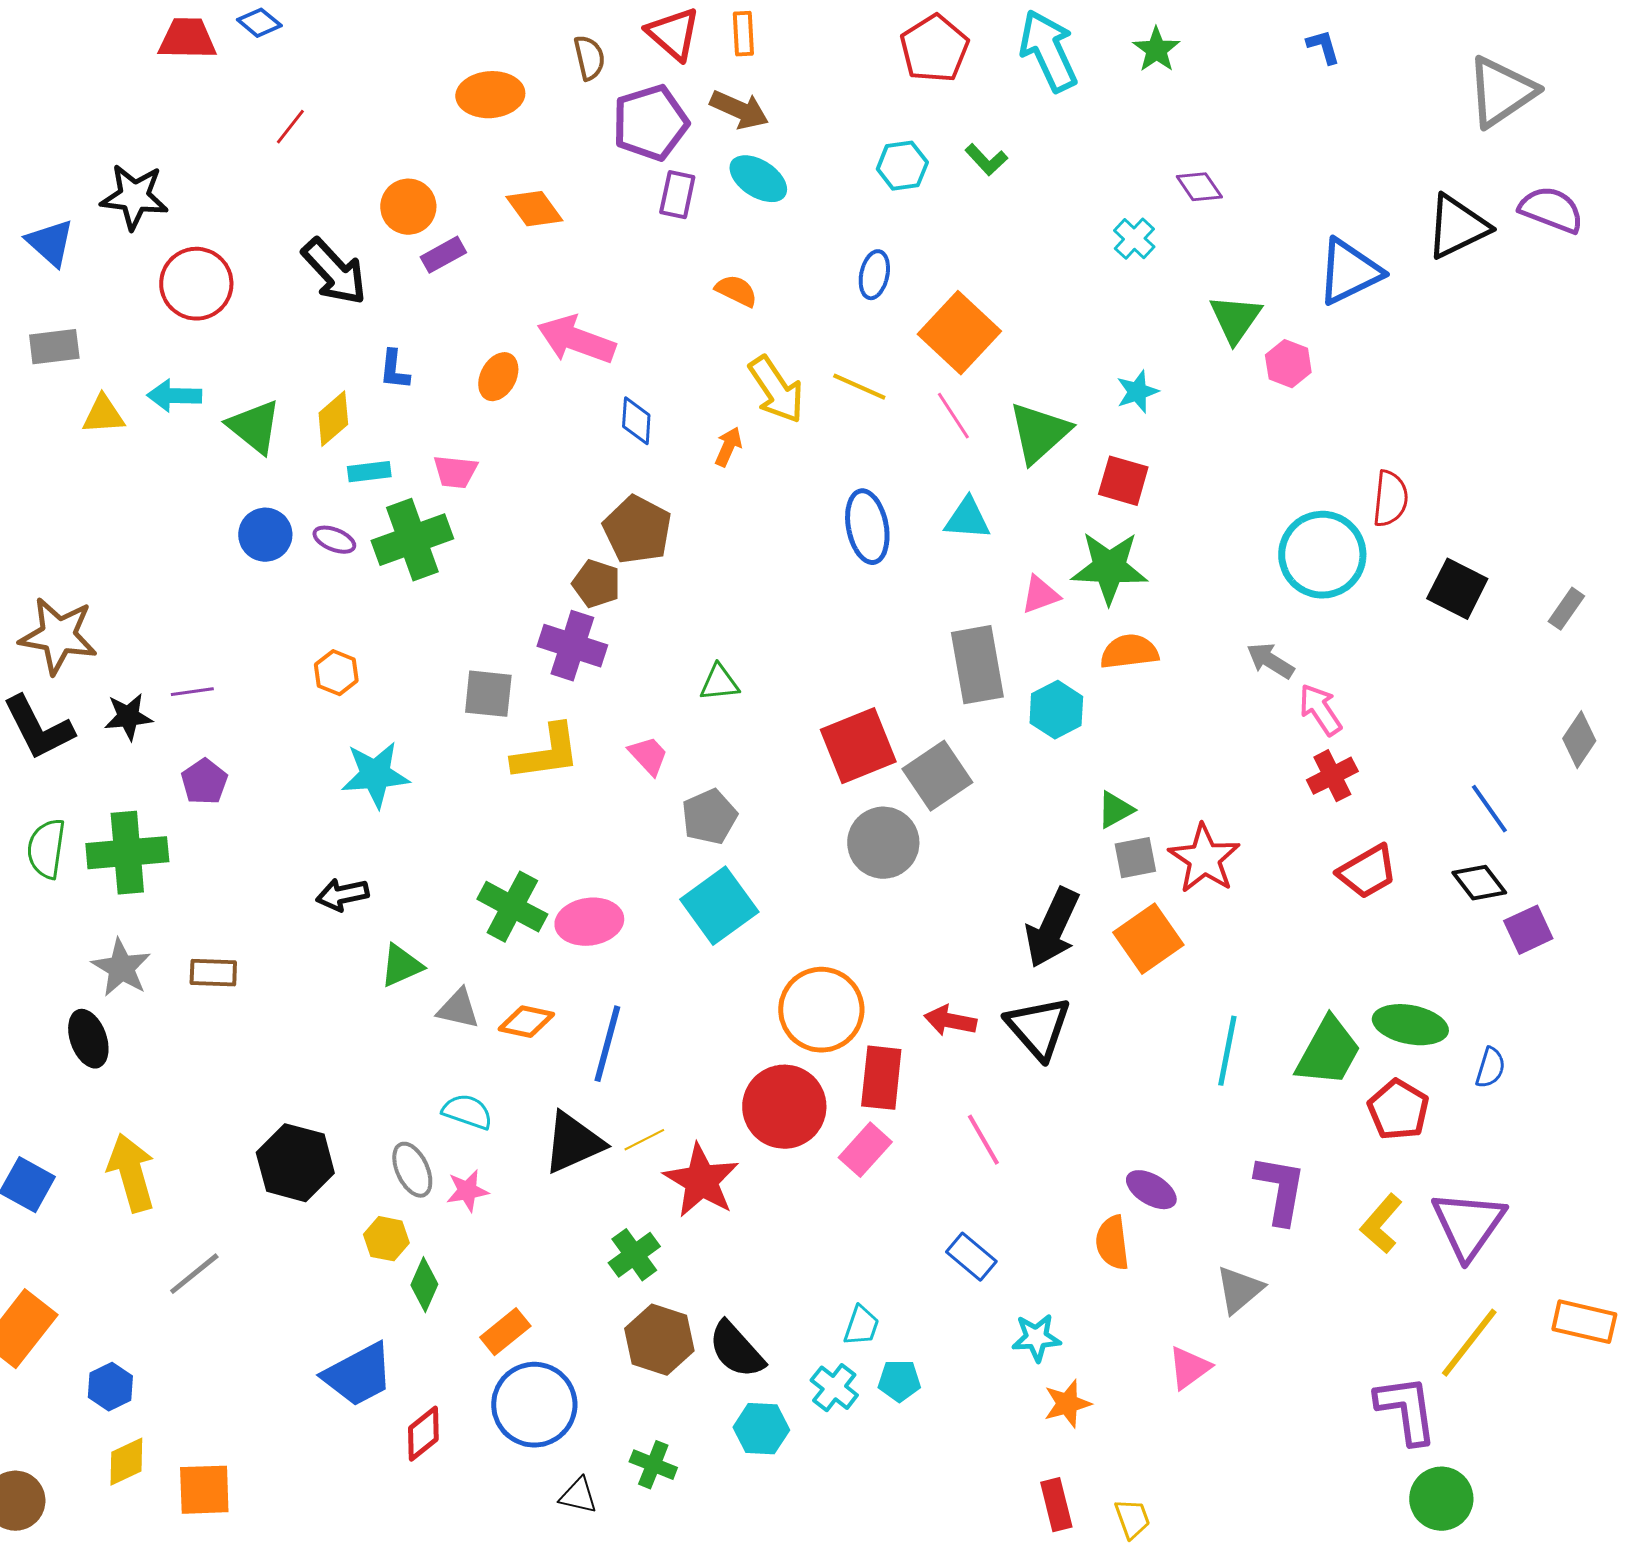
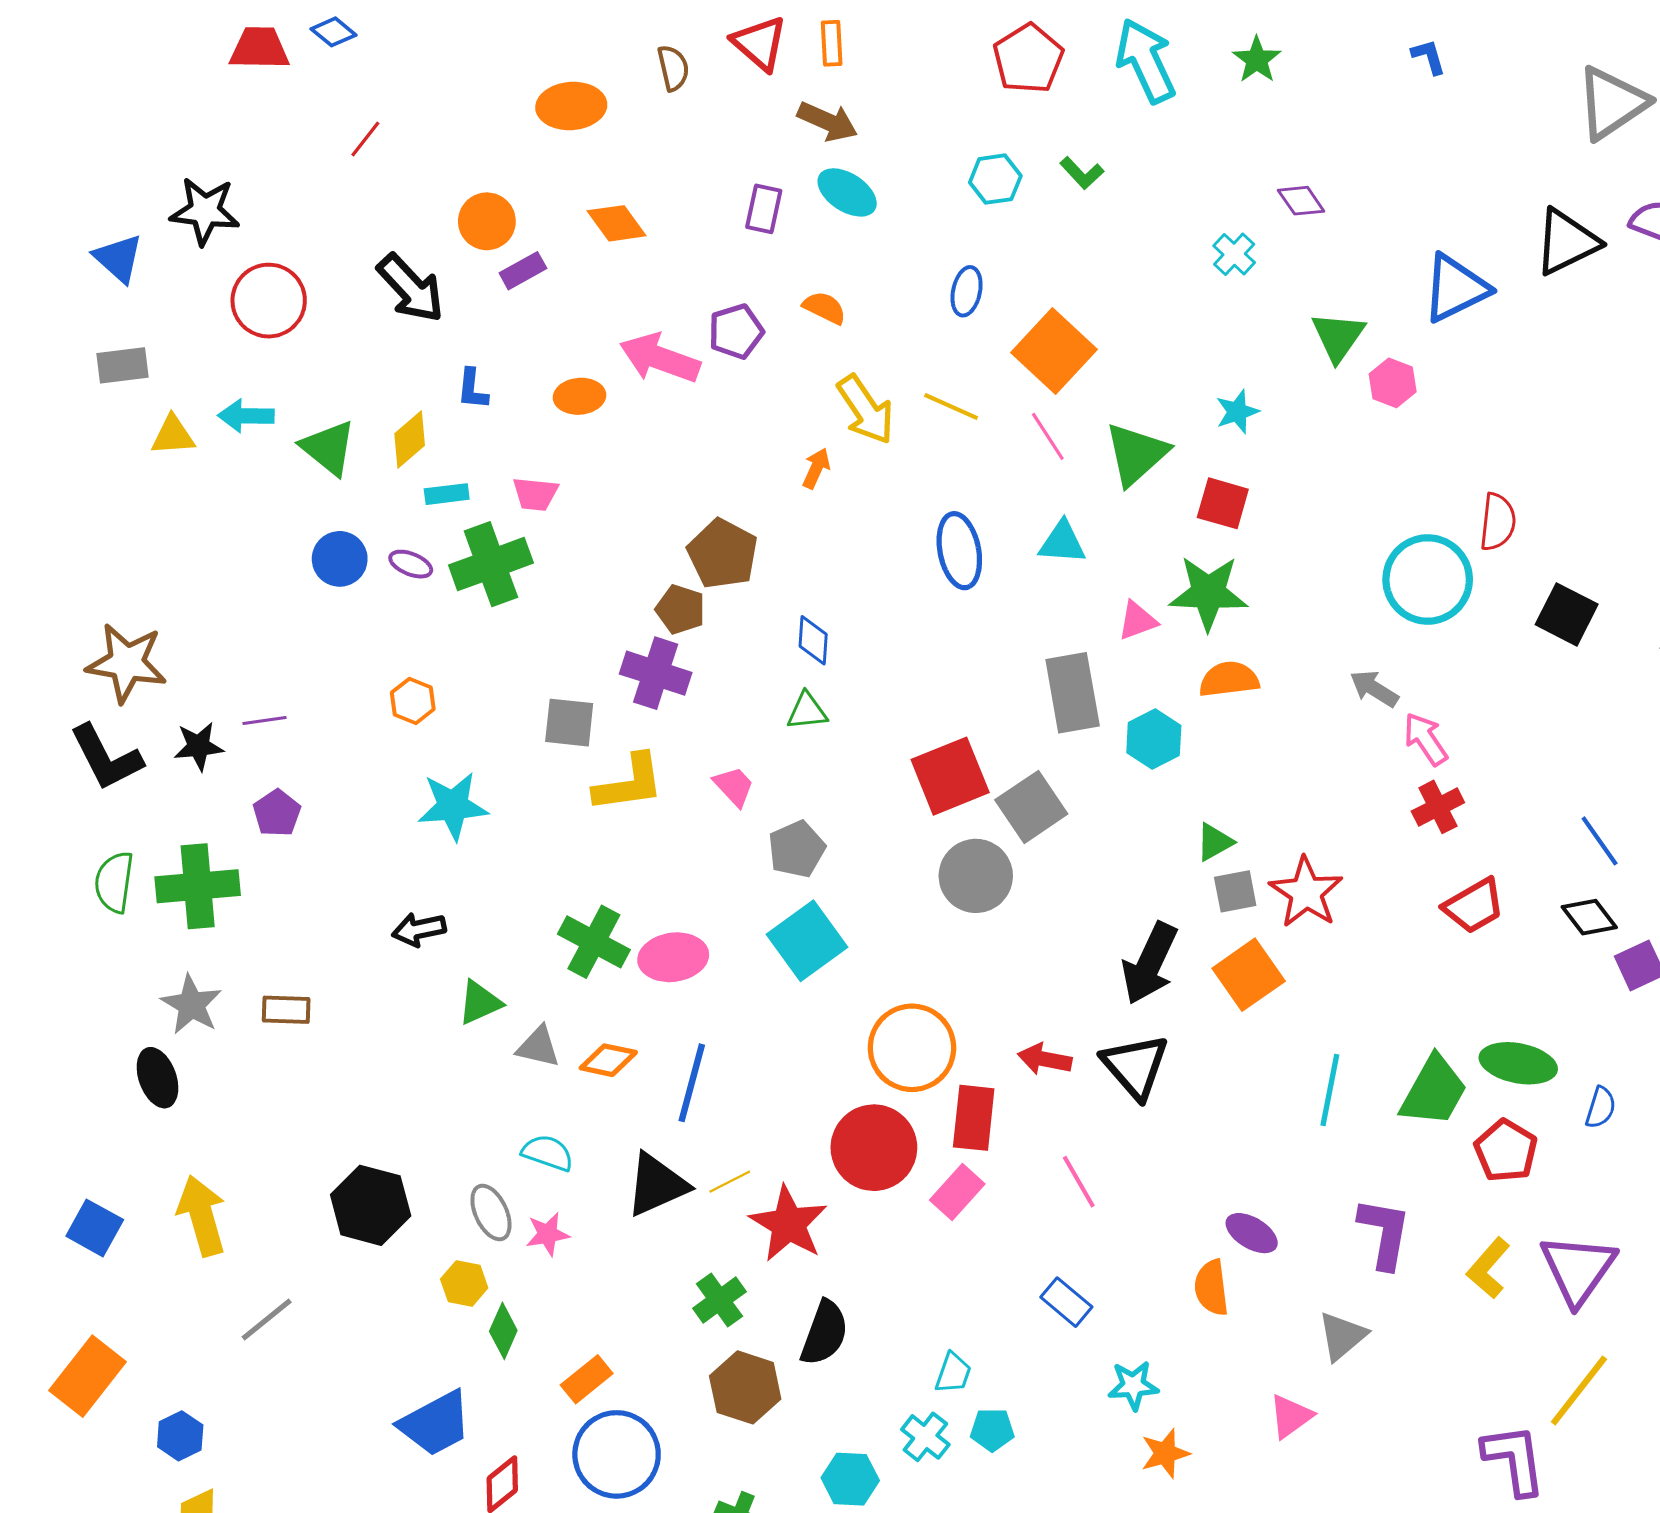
purple pentagon: (650, 123) -> (736, 331), moved, size x0.7
orange ellipse: (498, 377) -> (579, 396), turned 57
blue diamond: (636, 421) -> (813, 640), moved
black semicircle: (736, 1350) -> (824, 1333), moved, turned -118

